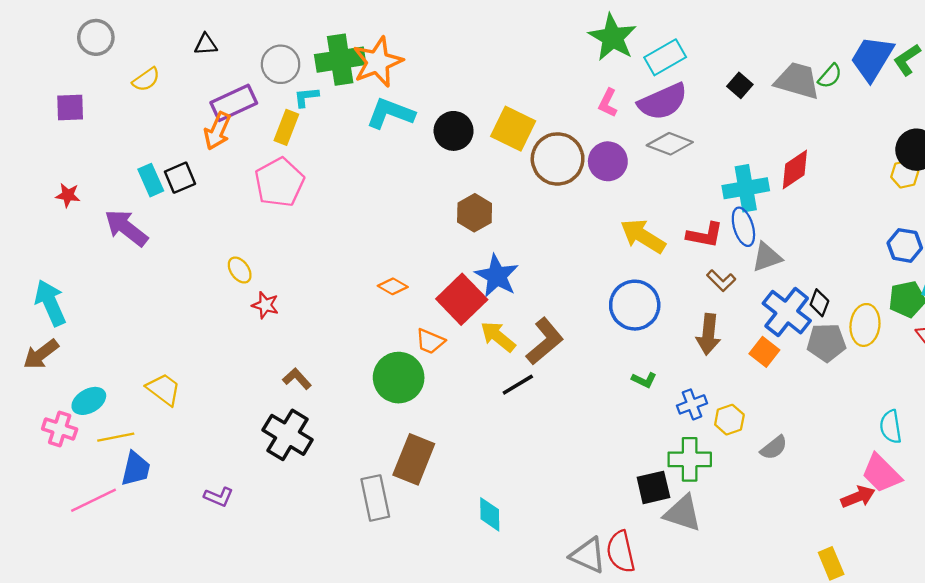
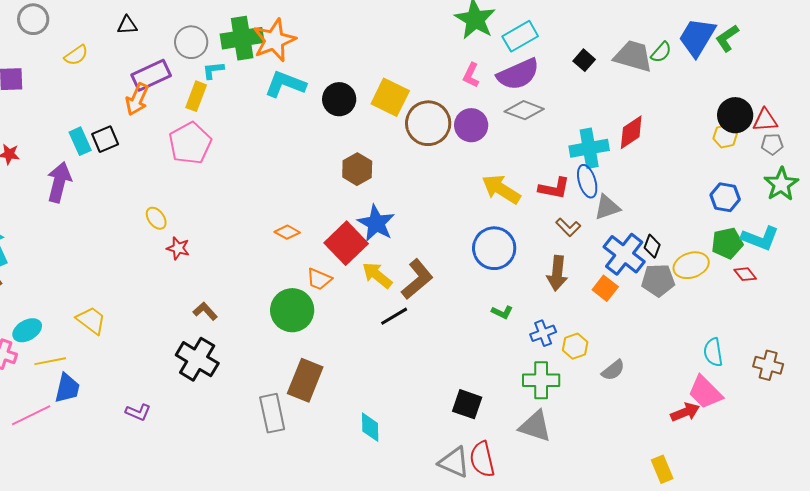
purple arrow: (126, 228) -> (59, 182), turned 66
yellow ellipse: (865, 325) -> (691, 265), turned 64
black square: (653, 487) -> (467, 404), moved, turned 32

